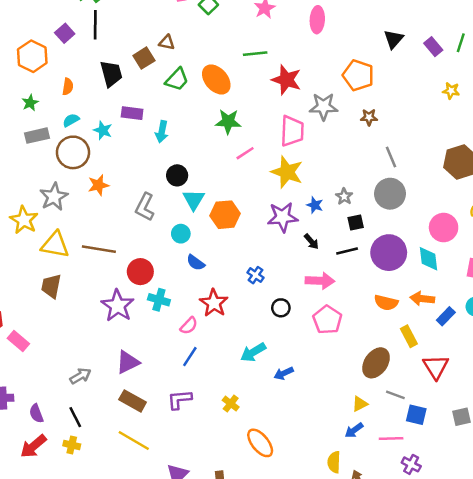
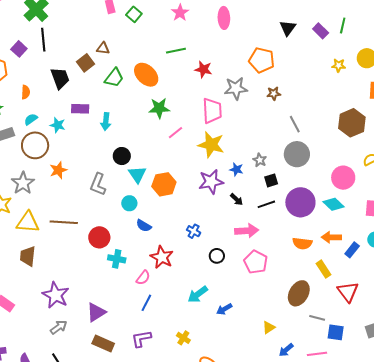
red star: (286, 80) -> (203, 69), size x0.7
cyan diamond: (429, 259) -> (333, 204), turned -35
purple star: (118, 306) -> (56, 295), moved
yellow triangle: (360, 404) -> (269, 327), moved

